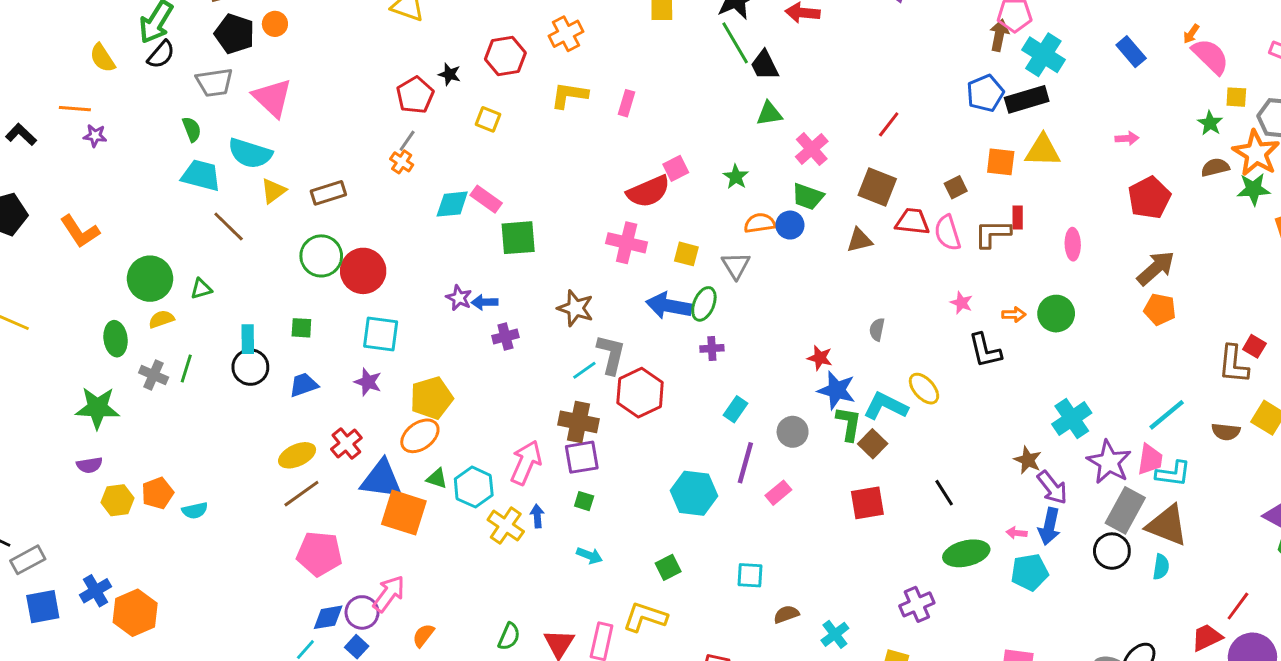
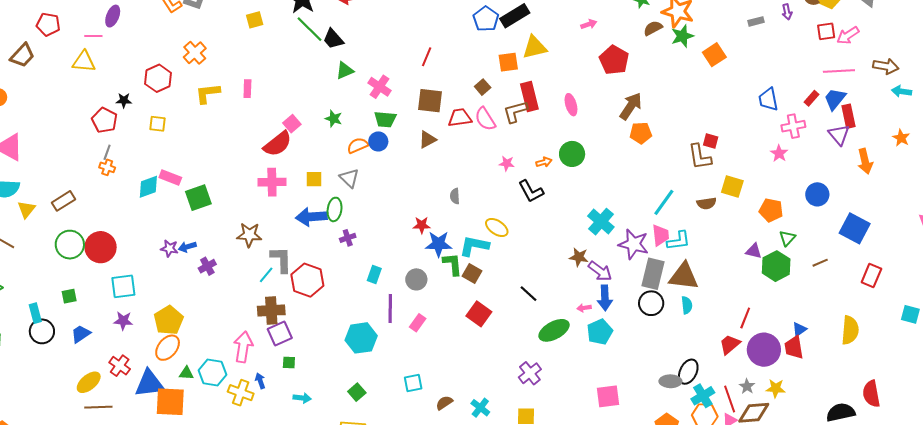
red rectangle: (1018, 218) -> (529, 96), size x1.8
brown line: (301, 494) -> (98, 407), turned 48
red square: (867, 503) -> (479, 314), turned -30

